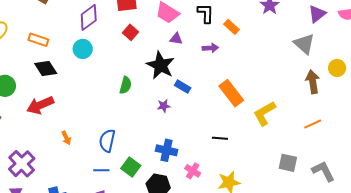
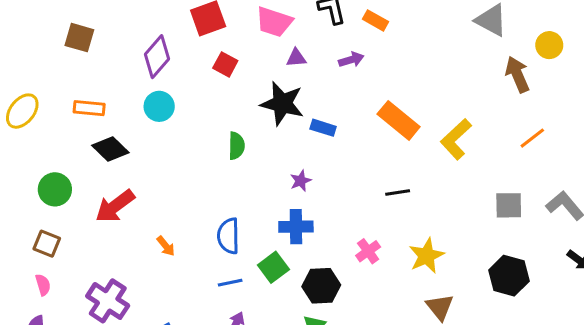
purple star: (164, 106) -> (301, 181), moved
blue cross: (167, 150) -> (296, 227), moved
green square: (131, 167) -> (273, 267), turned 30
pink cross: (193, 171) -> (368, 251), turned 35

